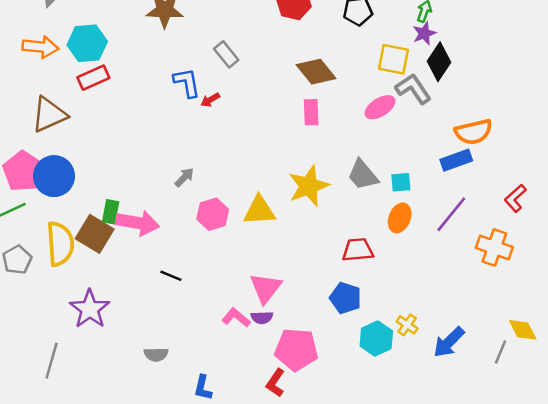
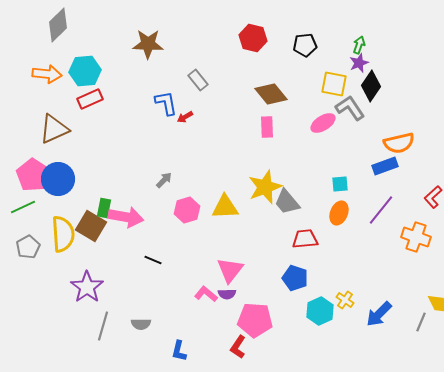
gray trapezoid: (363, 175) -> (287, 202), moved
gray line: (52, 361) -> (103, 326), moved

